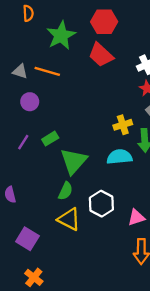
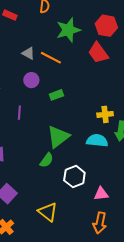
green rectangle: (50, 139) -> (56, 95), moved
purple line: (23, 142) -> (19, 113), turned -40
yellow triangle: (69, 219) -> (48, 212), moved

